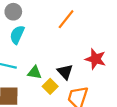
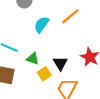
cyan semicircle: (17, 35) -> (41, 25), moved

